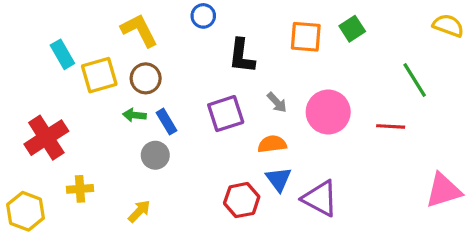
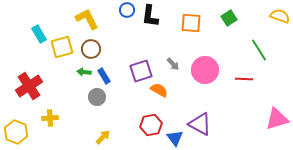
green square: (352, 29) -> (229, 18), moved
black L-shape: (242, 56) -> (150, 16), moved
orange semicircle: (272, 144) -> (159, 90), moved, turned 36
blue triangle: (279, 179) -> (175, 138), moved
yellow arrow: (139, 211) -> (103, 137), moved

